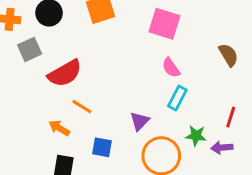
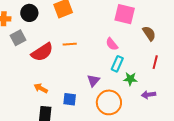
pink square: (164, 24) -> (125, 14), moved
orange line: (82, 107) -> (70, 44), moved, turned -32
red line: (231, 117) -> (155, 62), moved
green star: (196, 136) -> (130, 79), moved

